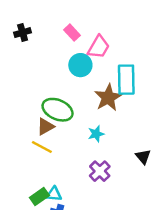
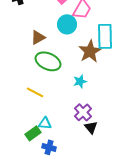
brown triangle: (45, 127) -> (38, 37), moved
black triangle: (143, 157) -> (91, 127), moved
cyan triangle: (54, 194) -> (45, 123), moved

